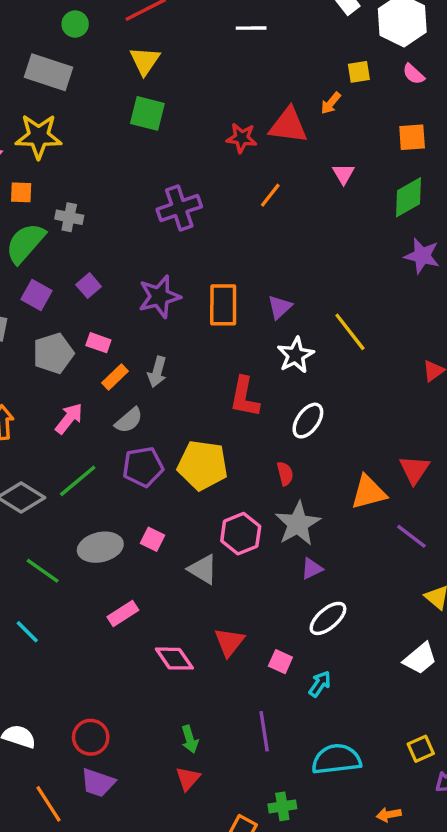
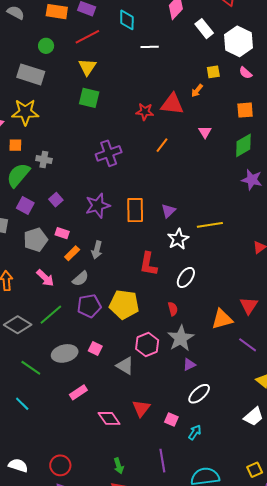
yellow line: (350, 332) -> (210, 225), turned -60
pink arrow: (69, 418) -> (45, 278), turned 96

